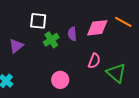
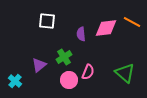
green cross: (51, 40) -> (64, 57), moved
purple triangle: (16, 46) -> (39, 65), moved
pink semicircle: (94, 61) -> (88, 72), moved

